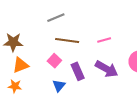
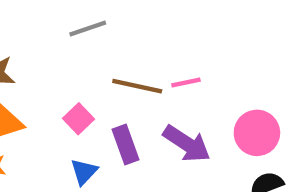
brown line: (67, 40) -> (137, 86), moved

